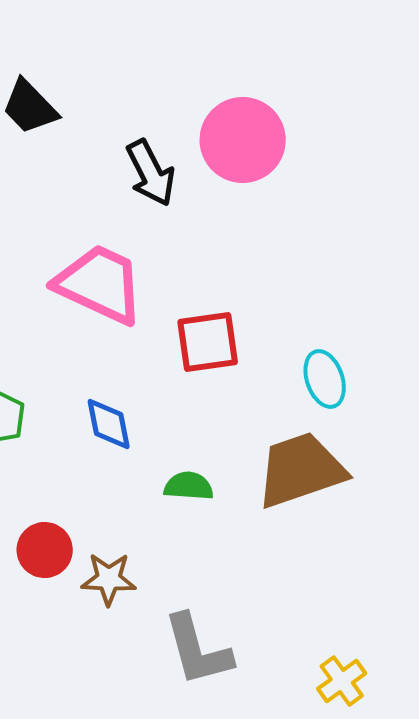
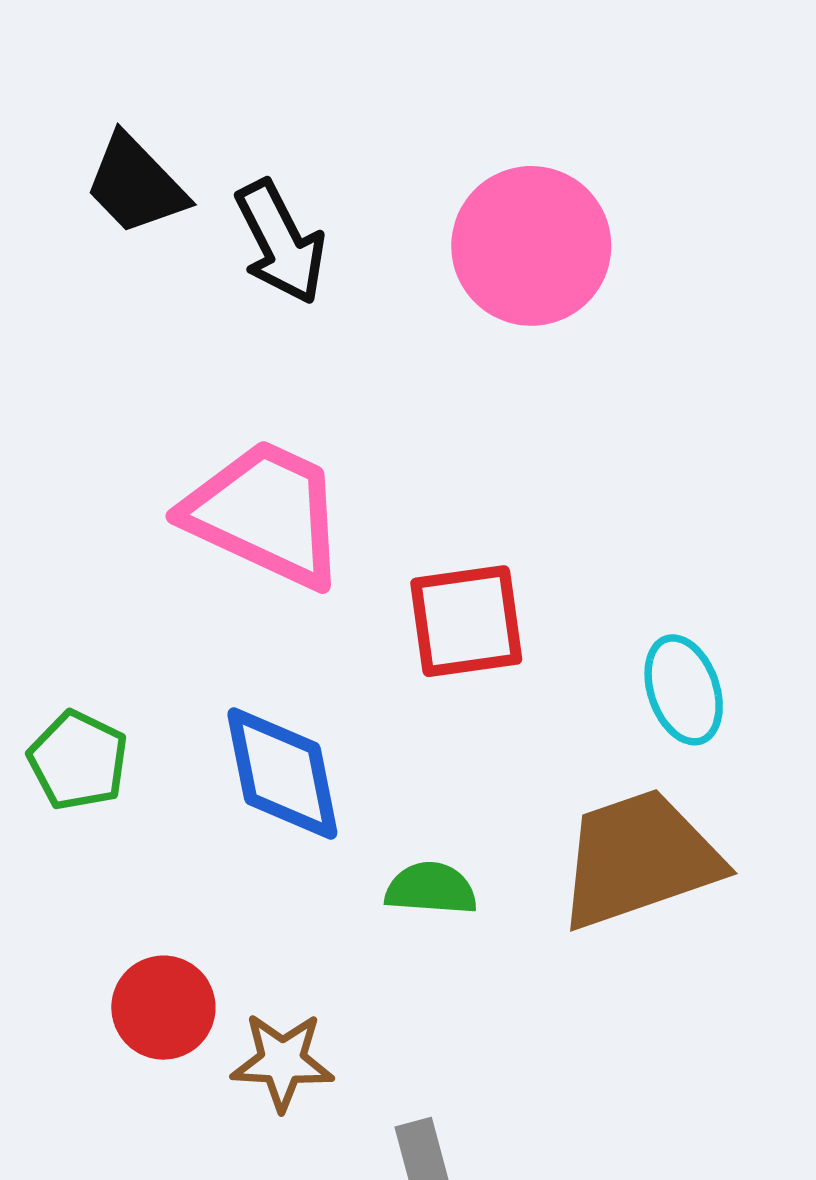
black arrow: (151, 173) -> (280, 242), moved
blue diamond: (109, 424) -> (282, 773), size x1.4

